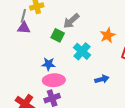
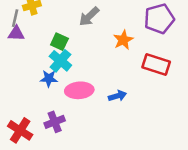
gray arrow: (71, 21) -> (89, 16), moved
cyan cross: (82, 51) -> (60, 61), moved
pink ellipse: (54, 80) -> (79, 90), moved

